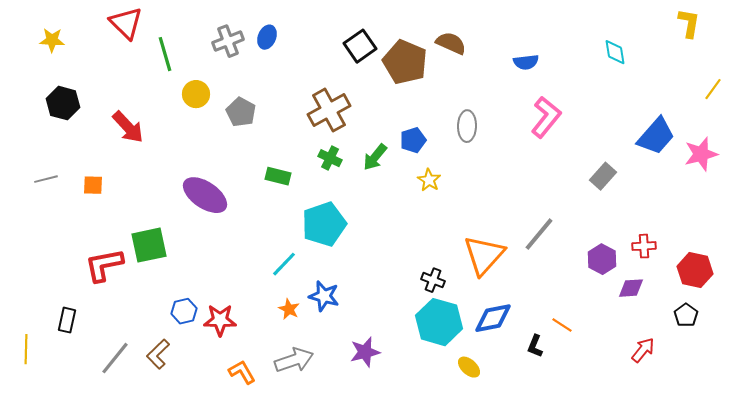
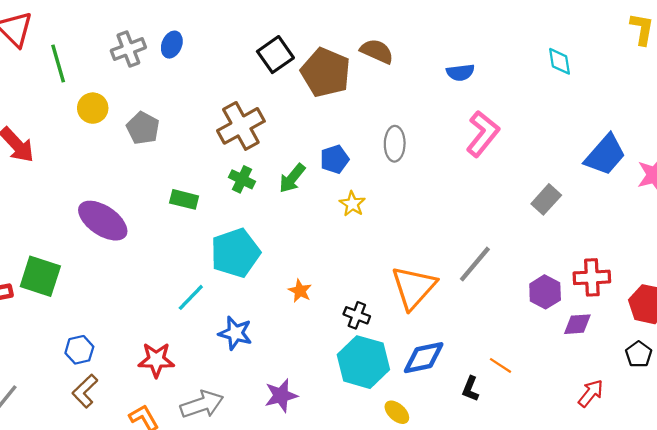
green square: (149, 245) -> (40, 276), turned 30
red cross: (644, 246) -> (592, 277), size x1.4
orange star: (289, 309) -> (300, 291), moved
red star: (220, 320) -> (156, 360), moved
brown L-shape: (158, 354) -> (85, 391), moved

